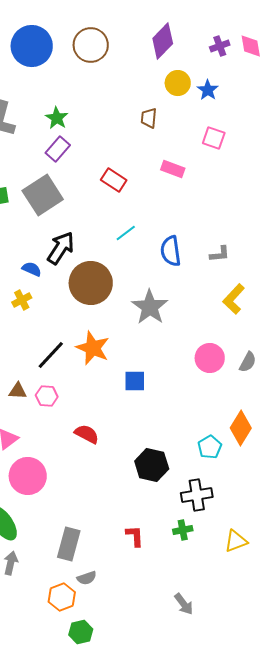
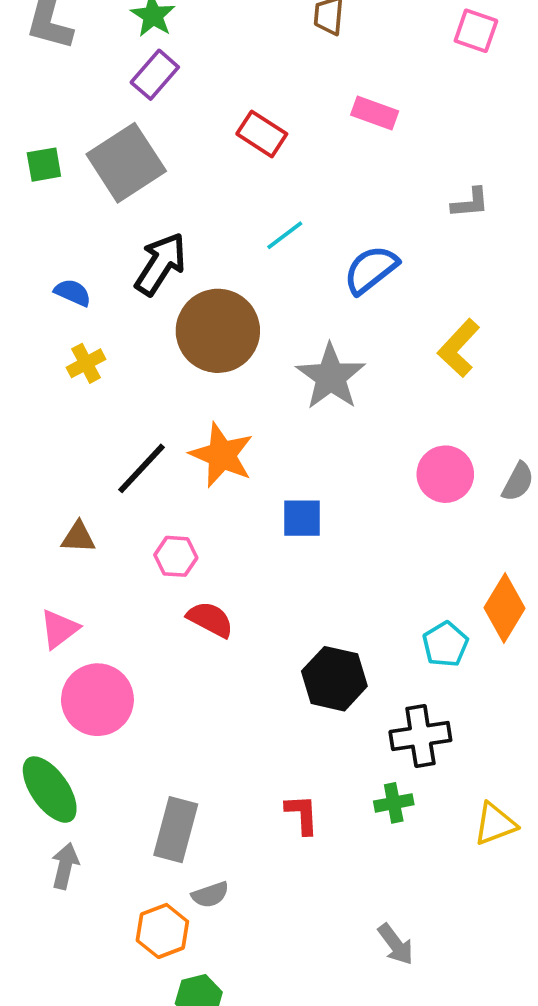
pink square: (214, 138) -> (476, 31), moved
blue semicircle: (171, 251) -> (371, 270), turned 60
gray L-shape: (220, 254) -> (470, 203), moved
blue semicircle: (32, 269) -> (73, 293), moved
yellow L-shape: (234, 299) -> (459, 348), moved
pink hexagon: (47, 396) -> (176, 556), moved

